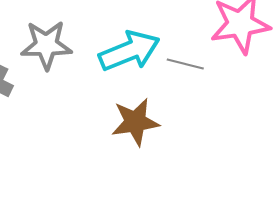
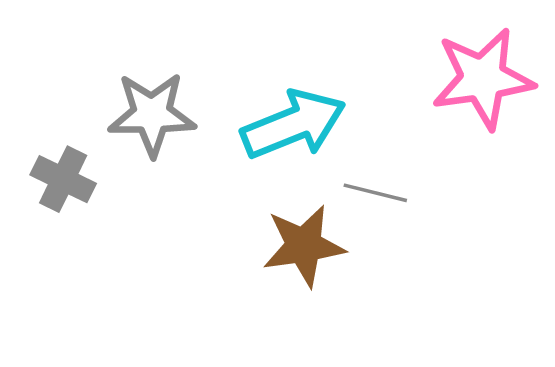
gray line: (185, 64) -> (375, 193), moved

